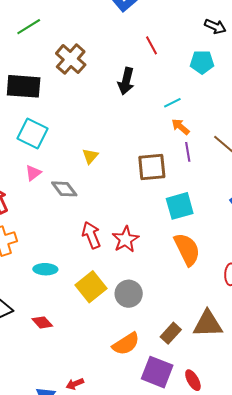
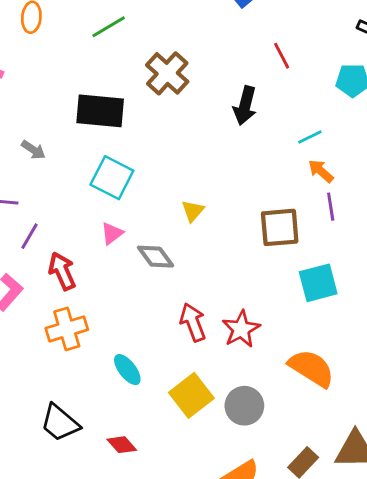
orange semicircle: (187, 249) -> (311, 368), moved, turned -32
cyan ellipse: (45, 269) -> (127, 370), turned 50

